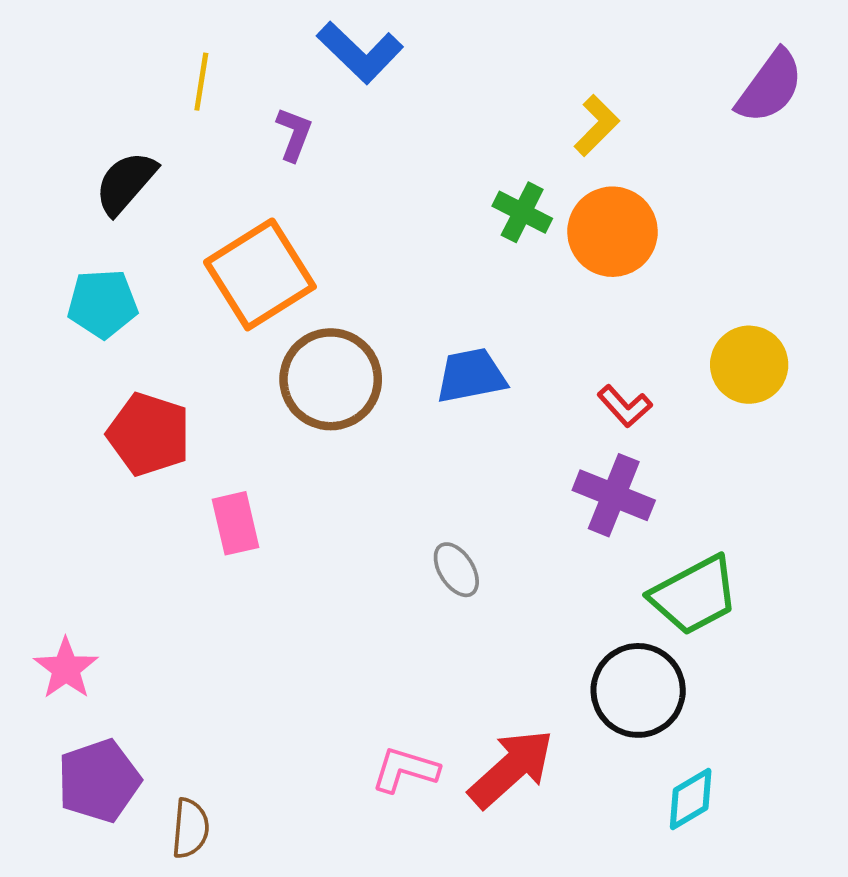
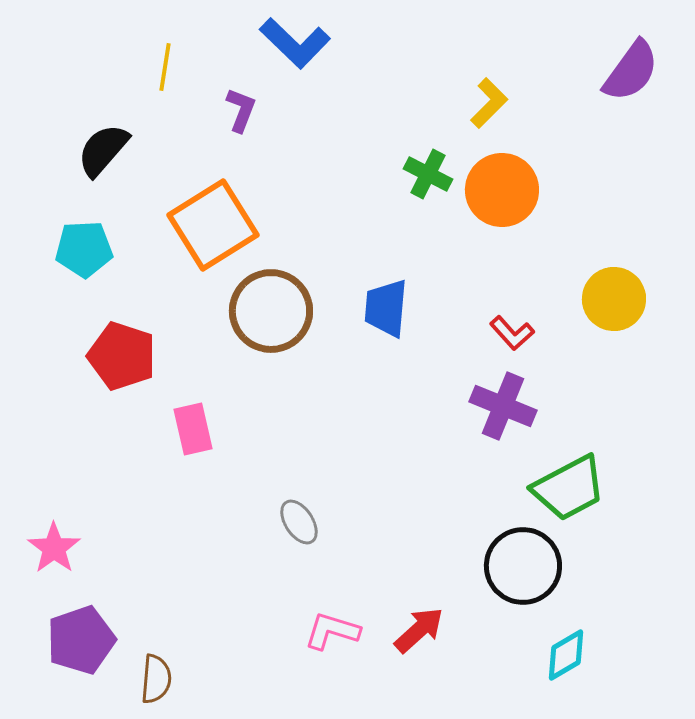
blue trapezoid: (471, 376) -> (386, 308), turned -74
gray ellipse: (456, 570) -> (299, 522), moved
red arrow: (511, 769) -> (419, 630), size x0.7

